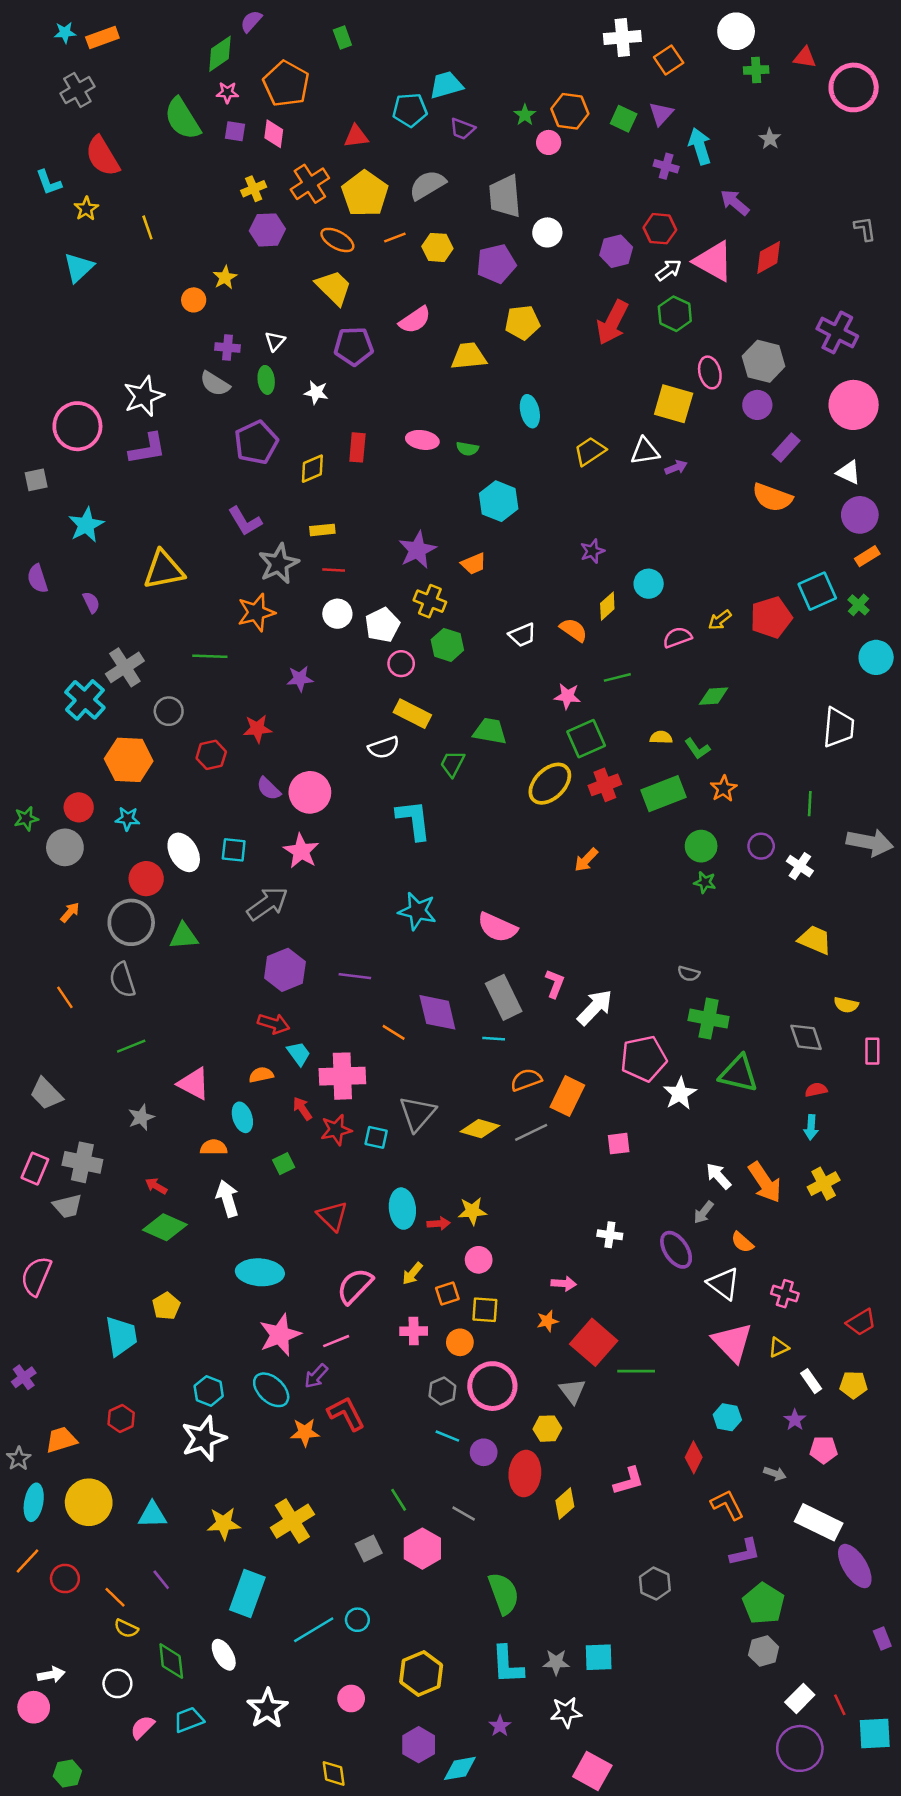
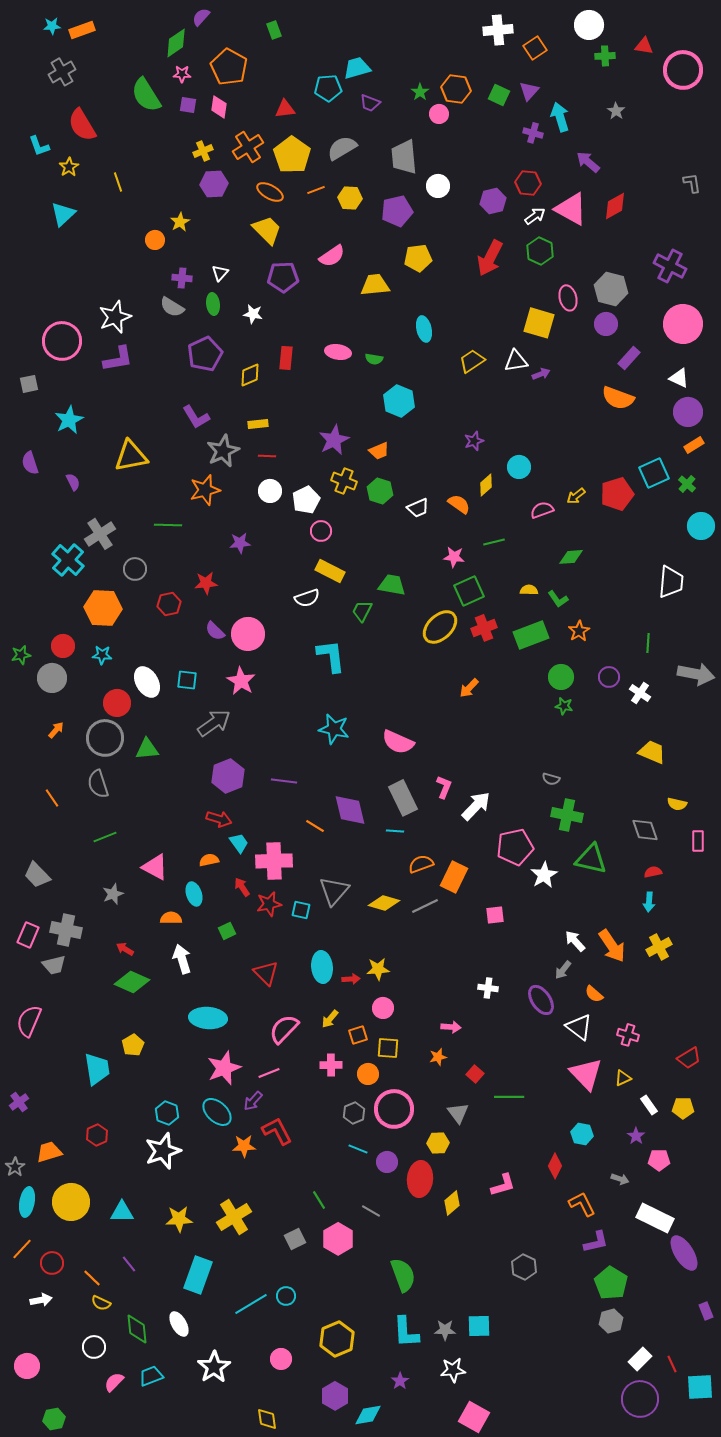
green hexagon: (447, 645) -> (380, 491), moved
red square: (594, 1342) -> (475, 1074), size x0.5
white arrow: (51, 1675) -> (41, 1300), moved

